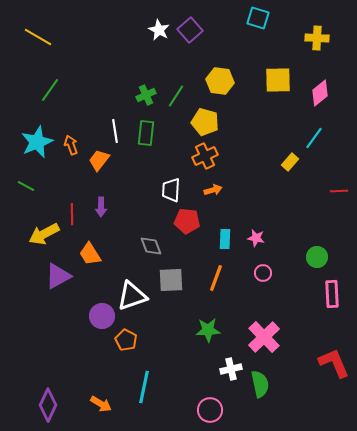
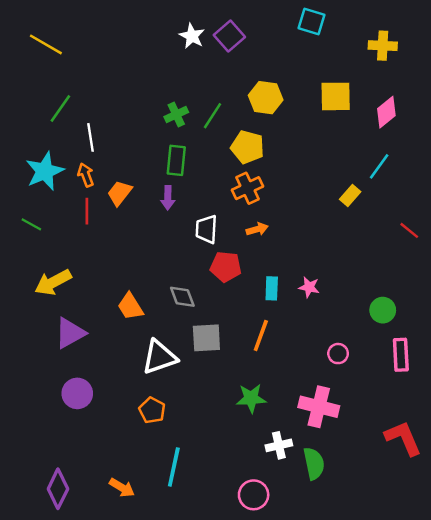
white line: (115, 131) -> (91, 137), moved
red line: (339, 191) -> (409, 230), turned 42
purple arrow: (101, 207) -> (168, 198), moved
red line: (72, 214) -> (87, 211), moved
orange trapezoid: (90, 254) -> (130, 306), moved
pink circle: (263, 273) -> (338, 354), moved
purple circle: (102, 316) -> (77, 393), moved
pink cross: (264, 337) -> (319, 407), turned -32

